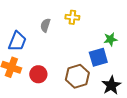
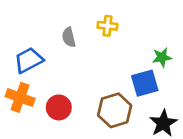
gray semicircle: (45, 25) -> (69, 37), turned -32
blue trapezoid: (17, 41) -> (29, 60), turned -140

